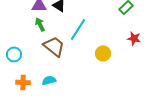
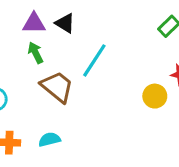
yellow circle: (103, 53) -> (155, 96), moved

